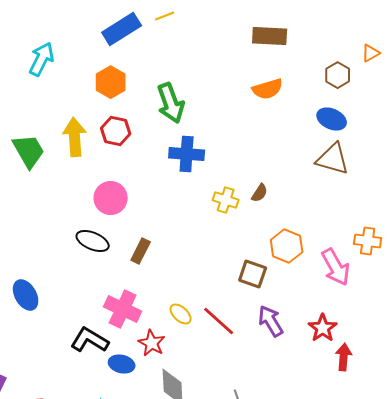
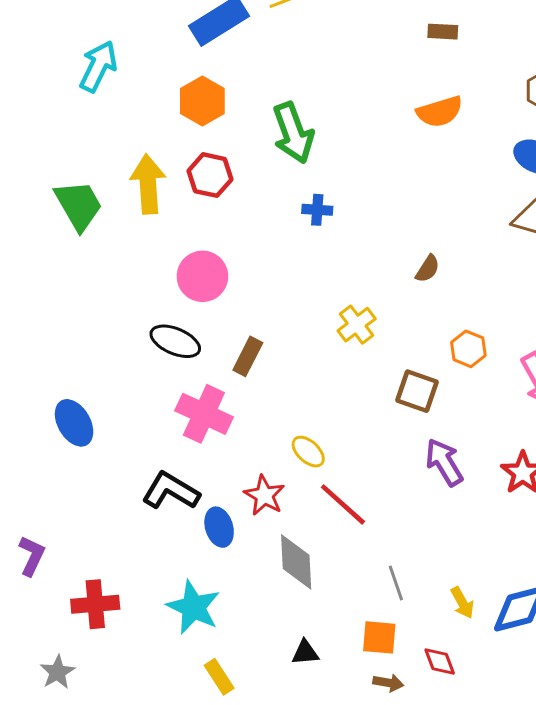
brown rectangle: (270, 36) -> (443, 32), size x0.6
blue cross: (187, 154) -> (317, 210), size x0.6
yellow cross: (226, 200) -> (357, 325), moved, turned 35
orange hexagon: (287, 246) -> (468, 349), size x0.7
pink cross: (123, 309) -> (204, 414), moved
red line: (219, 321) -> (343, 504), moved
blue ellipse: (122, 364) -> (219, 527), turned 60

